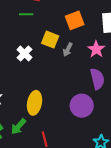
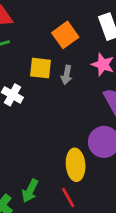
yellow ellipse: (35, 103) -> (76, 165), moved

